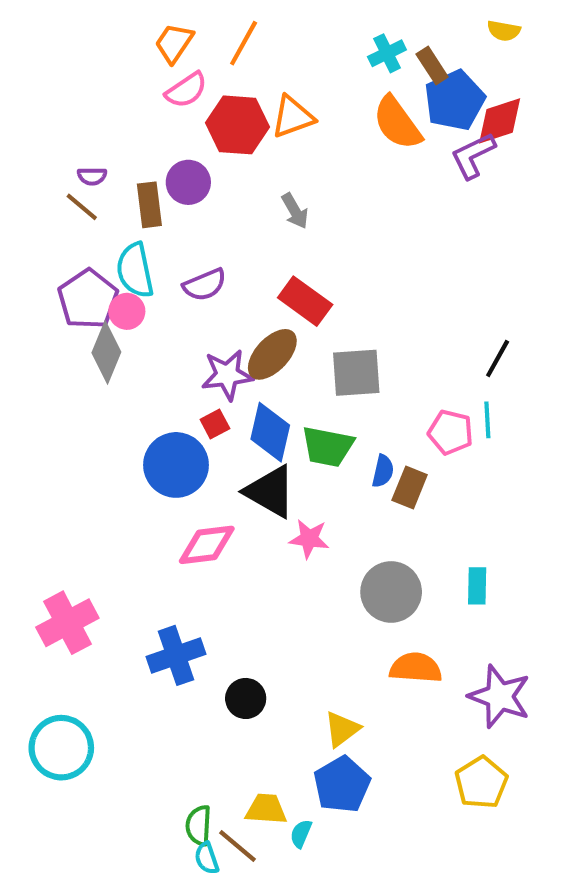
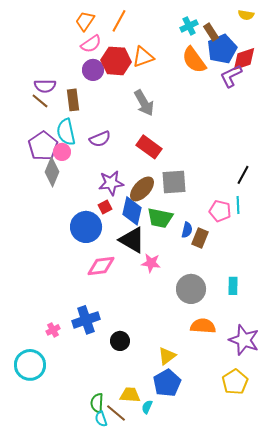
purple semicircle: (92, 176) -> (45, 86), size x1.5
purple circle: (188, 182) -> (93, 70), moved
gray arrow: (295, 211) -> (144, 103), size x1.5
brown ellipse: (272, 354) -> (142, 189), moved
pink cross: (67, 623) -> (53, 330), moved, size x0.5

